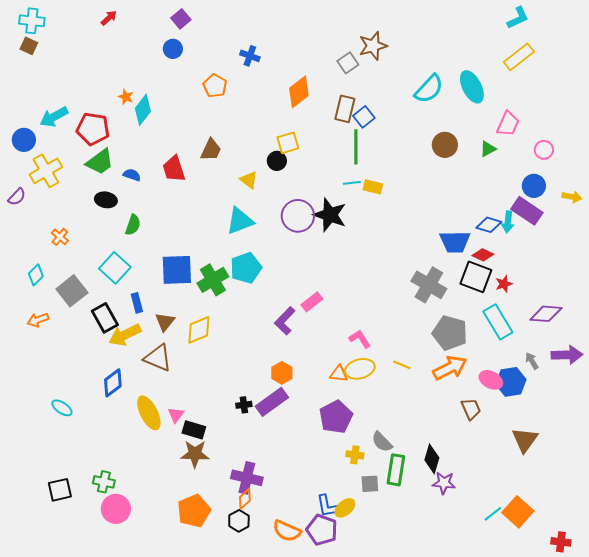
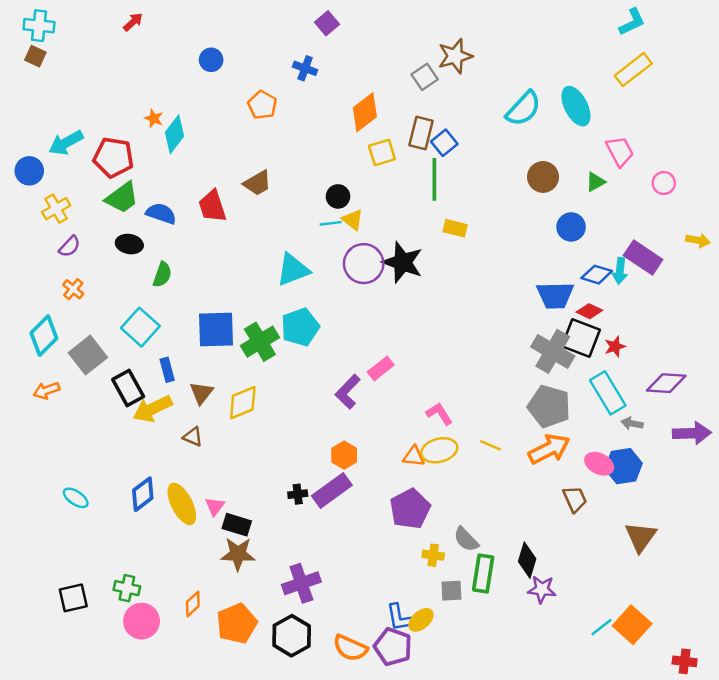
purple square: (181, 19) -> (327, 23), moved
pink trapezoid: (508, 124) -> (620, 151), turned -52
yellow square: (288, 143) -> (382, 153), moved
brown trapezoid: (211, 150) -> (257, 183), turned 35
yellow cross: (46, 171) -> (56, 209), size x0.7
blue semicircle: (132, 175) -> (161, 214), size x1.4
yellow triangle: (249, 180) -> (353, 220), moved
cyan line: (352, 183) -> (331, 223), moved
blue circle: (534, 186) -> (571, 227), moved
purple semicircle: (17, 197) -> (70, 246), moved
cyan diamond: (36, 275) -> (44, 336), size x1.5
gray cross: (429, 285) -> (553, 351), moved
brown triangle: (158, 358) -> (193, 437), size x0.6
gray arrow: (532, 361) -> (632, 423), moved, turned -48
blue diamond: (113, 383) -> (143, 494), moved
purple cross: (247, 478) -> (301, 583), turned -32
orange diamond: (245, 499) -> (193, 604), moved
black hexagon: (239, 521) -> (292, 636), size x1.5

